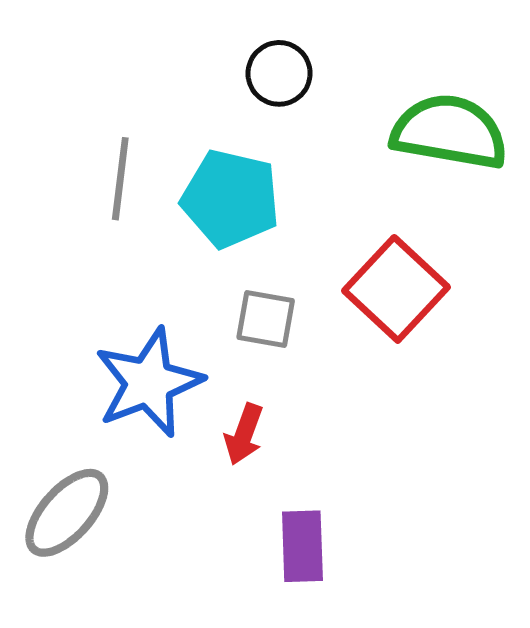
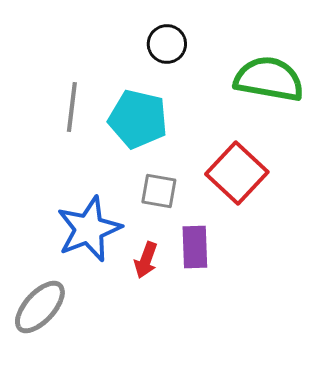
purple rectangle: (302, 546) -> (195, 247), moved

